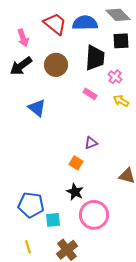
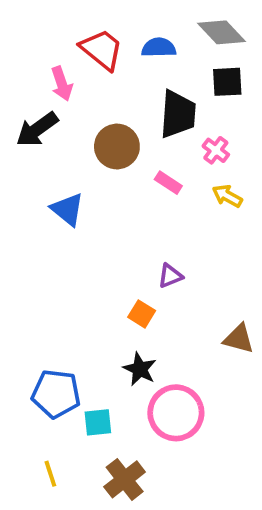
blue semicircle: (85, 23) -> (159, 48), size x0.7
pink arrow: (23, 38) -> (62, 84), moved
brown circle: (56, 65) -> (117, 147), moved

